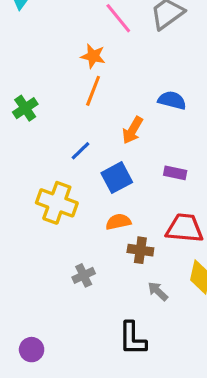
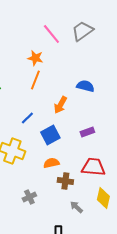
purple rectangle: (175, 173) -> (87, 132), turned -32

